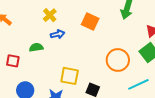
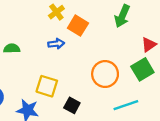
yellow cross: (50, 15) -> (56, 12), moved
blue arrow: (58, 34) -> (56, 44), moved

